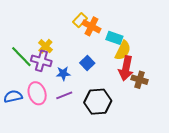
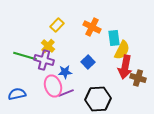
yellow rectangle: (80, 20) -> (57, 25), moved
cyan rectangle: (114, 38) -> (114, 38), turned 63
green line: (21, 57) -> (25, 56), turned -30
pink ellipse: (37, 93) -> (53, 86), moved

